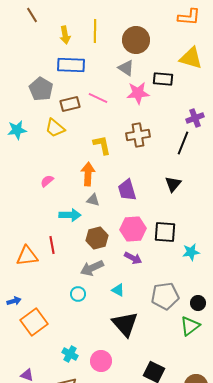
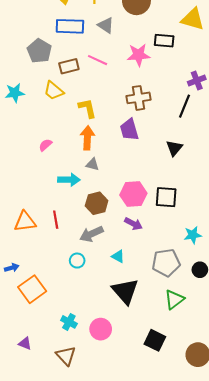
gray triangle: (126, 68) -> (106, 25), moved
yellow L-shape: (102, 145) -> (87, 108), moved
purple trapezoid: (127, 190) -> (129, 130), moved
red line: (52, 245) -> (56, 220), moved
cyan star: (191, 252) -> (193, 235), moved
green triangle: (190, 326) -> (174, 299), moved

